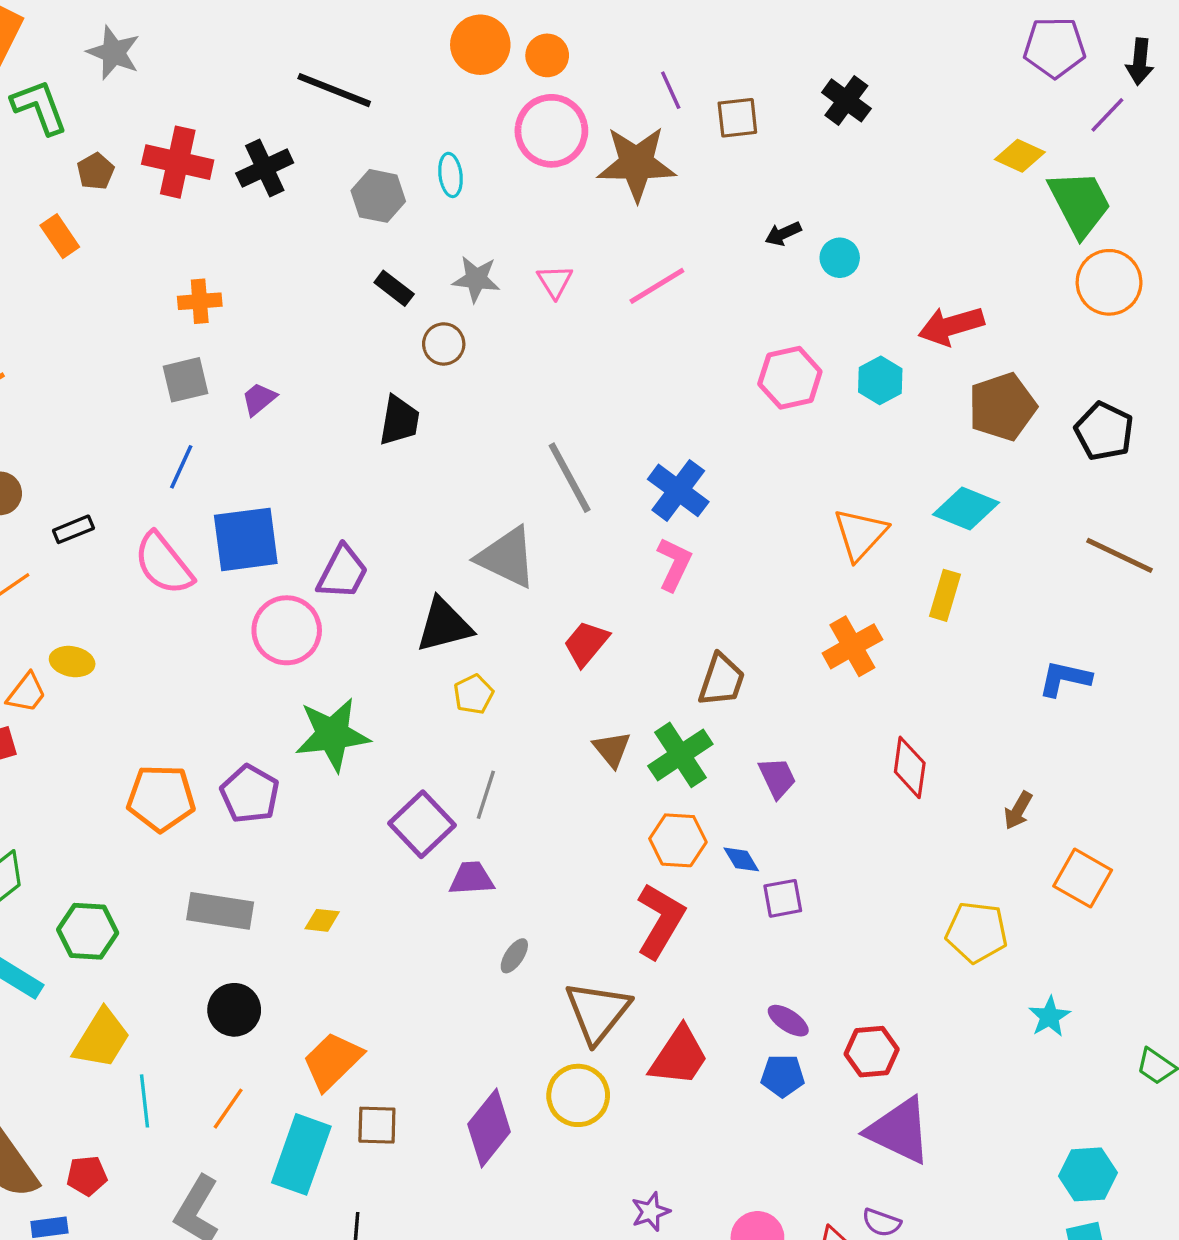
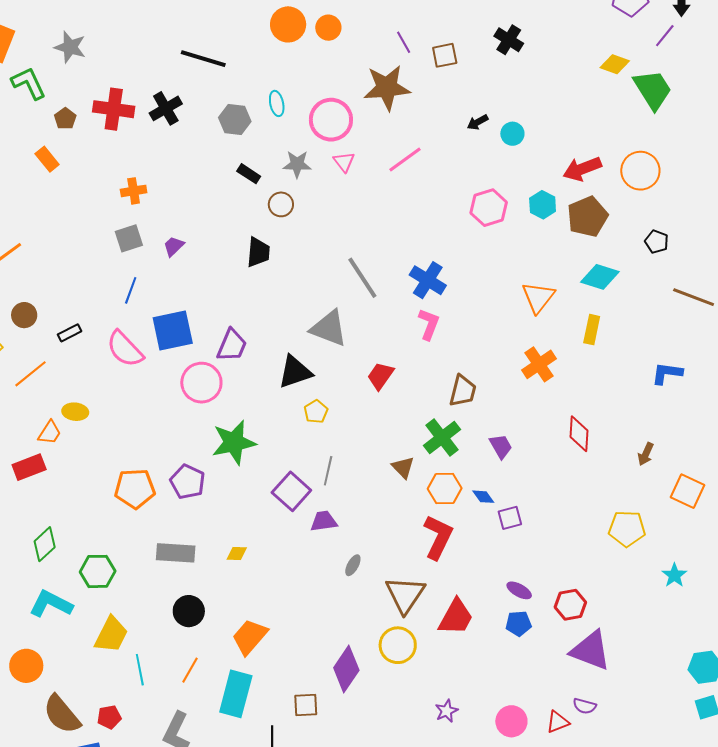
pink circle: (551, 131) -> (331, 120), moved
orange circle: (1109, 282) -> (640, 171), moved
brown pentagon: (1002, 407) -> (588, 217), moved
black pentagon: (1104, 431) -> (657, 242), moved, size x0.7
brown triangle: (612, 749) -> (403, 467), moved
brown square: (377, 1125) -> (306, 705), moved

